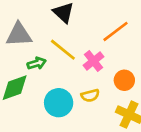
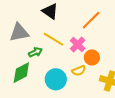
orange circle: (124, 80) -> (92, 57), moved

